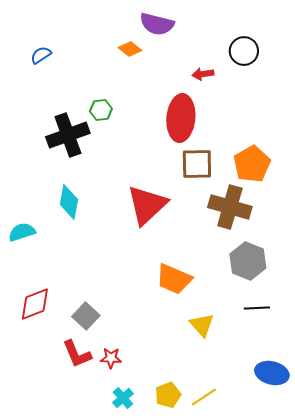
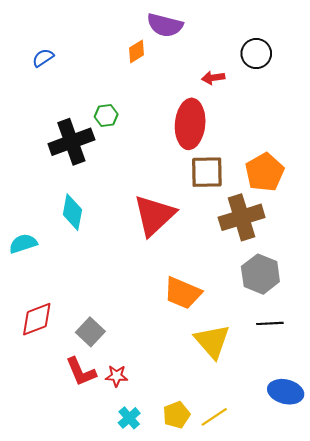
orange diamond: (130, 49) -> (137, 51), turned -70
brown cross: (230, 207) -> (242, 217), turned -33
yellow triangle: (202, 325) -> (212, 341), size x1.4

